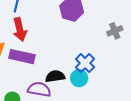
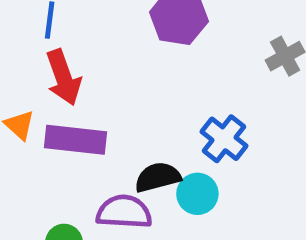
cyan circle: (79, 78) -> (197, 194), moved

